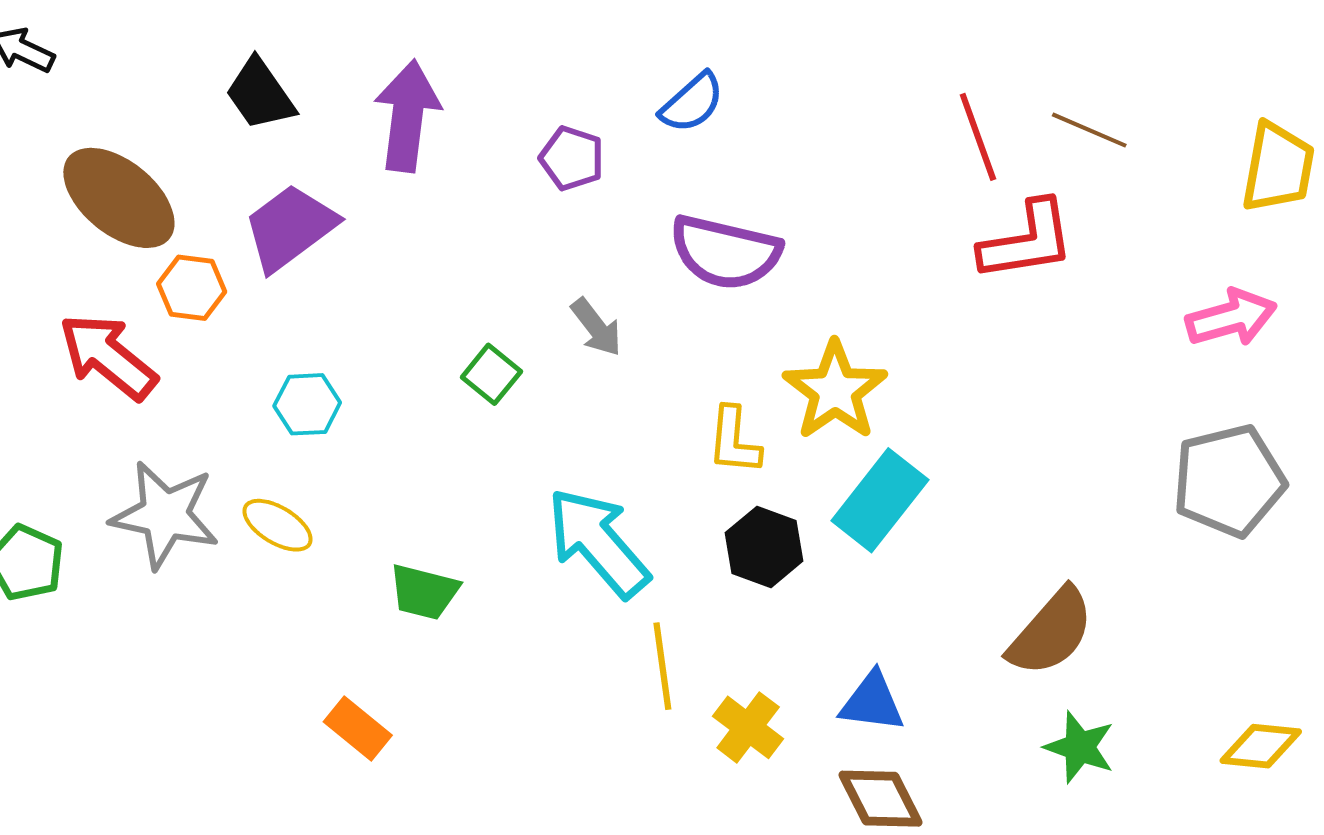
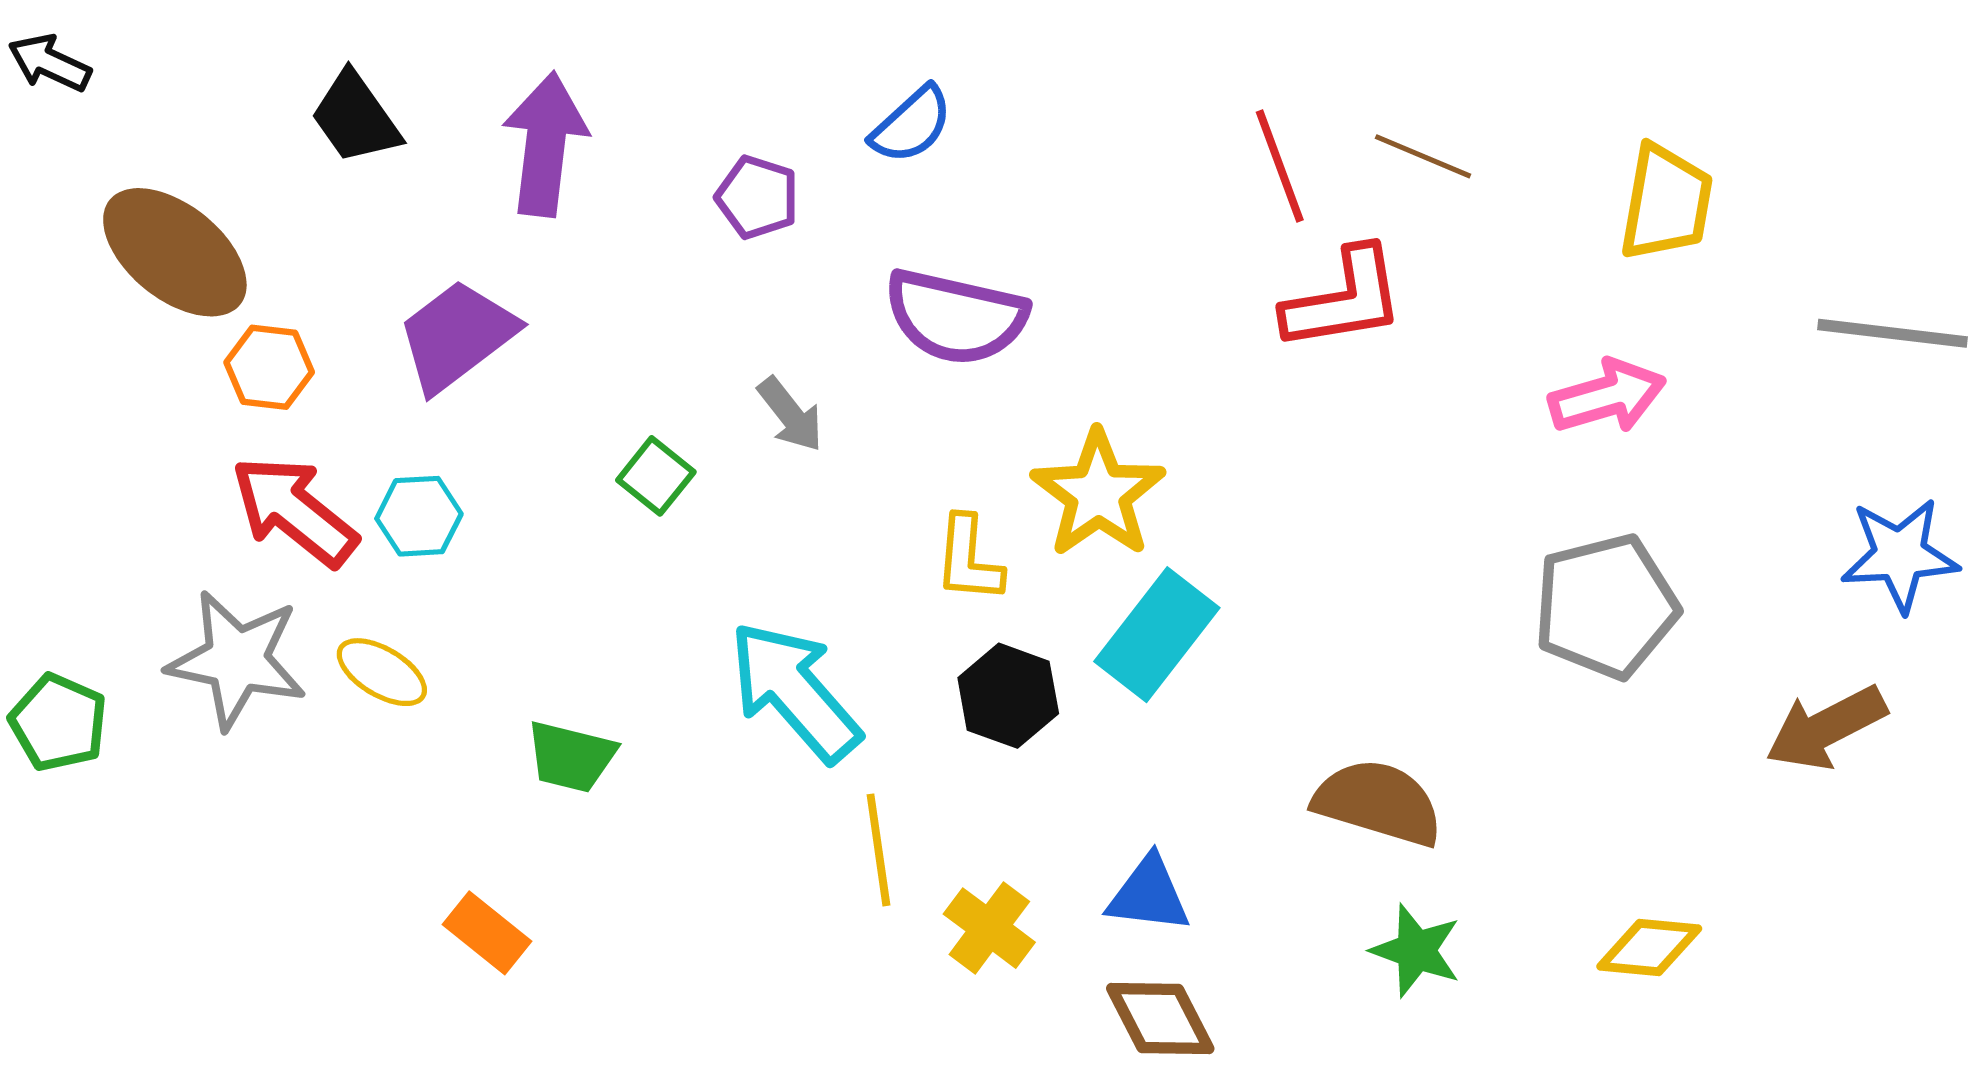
purple trapezoid: (290, 227) -> (457, 336), moved
red arrow: (108, 357) -> (294, 511), moved
brown semicircle: (1051, 632) -> (1378, 803), turned -114

